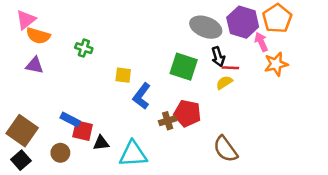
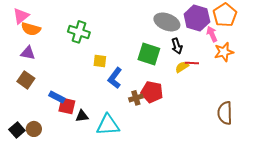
green cross: (84, 48) -> (79, 32), moved, size x1.5
red line: (230, 68) -> (192, 63), moved
brown square: (22, 131) -> (26, 80), moved, size x0.7
brown semicircle: (225, 149) -> (225, 113), moved, turned 35
brown circle: (60, 153) -> (34, 129), moved

